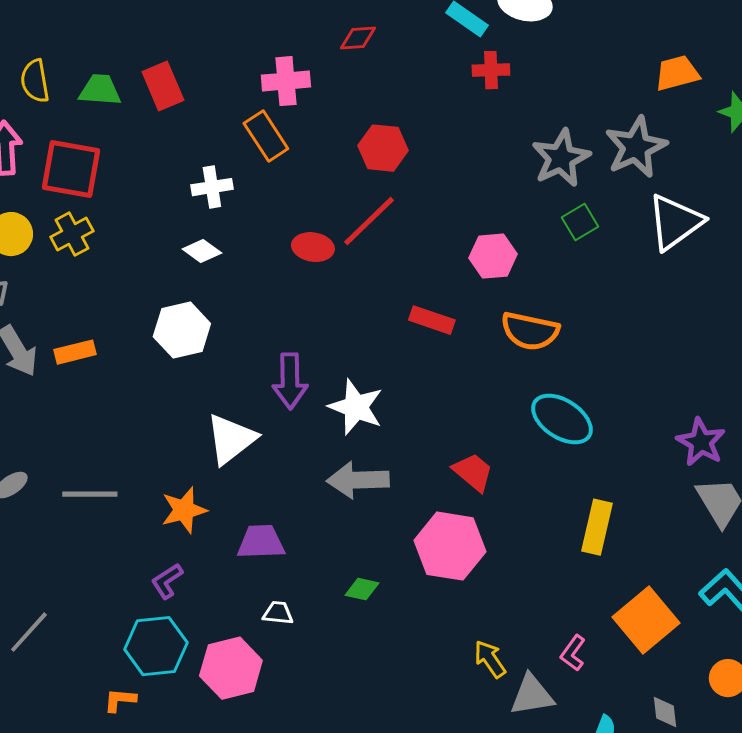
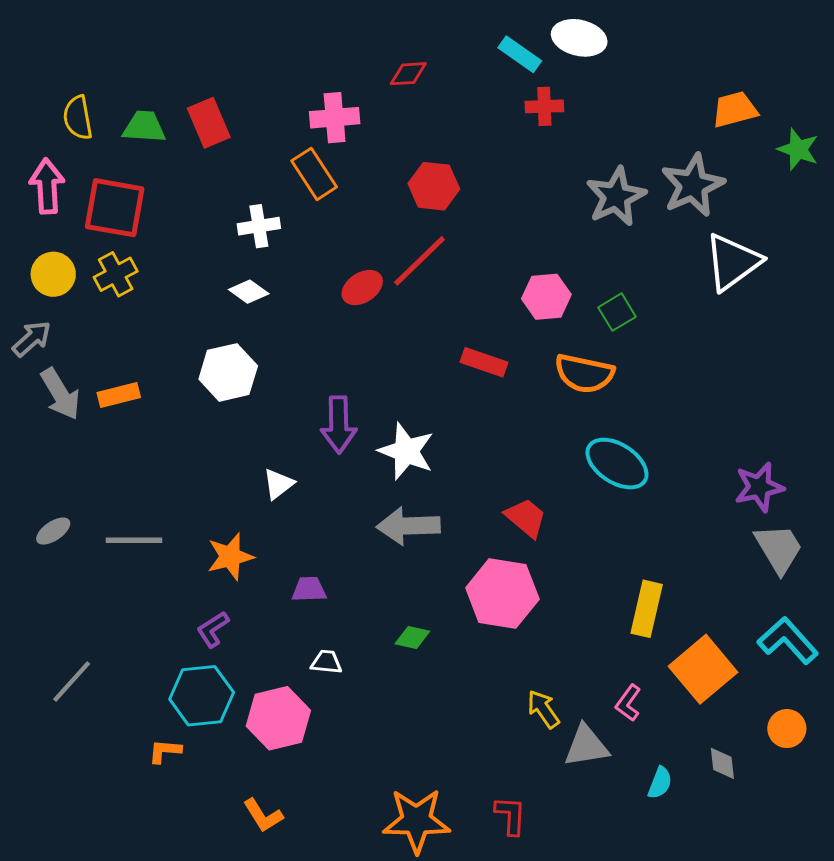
green square: (580, 222) -> (617, 312), moved
red ellipse: (313, 247) -> (362, 288), turned -42
white triangle: (231, 439) -> (278, 484), size x0.6
purple star: (701, 442) -> (759, 487), turned 30
yellow rectangle: (597, 527) -> (647, 609), moved
purple trapezoid: (261, 542) -> (309, 589), size x0.7

